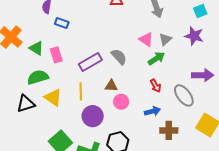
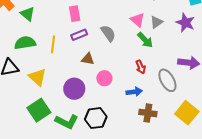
pink rectangle: (56, 55) -> (75, 14), moved
green arrow: (156, 58) -> (145, 40), turned 72
purple rectangle: (90, 62) -> (79, 35), size x0.7
brown triangle: (111, 86) -> (88, 59), moved
yellow line: (81, 91) -> (53, 44), moved
yellow triangle: (53, 98) -> (37, 77), moved

